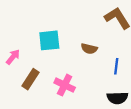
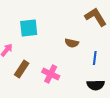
cyan square: (49, 40) -> (29, 28), moved

